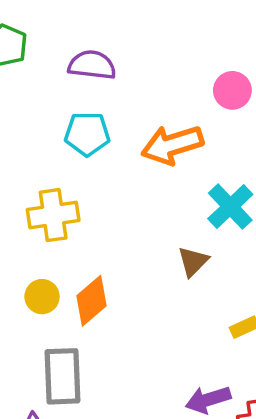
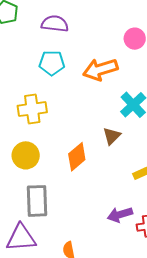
yellow circle: (42, 297) -> (26, 155), size x1.4
orange diamond: (92, 301) -> (77, 157), moved

